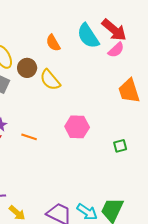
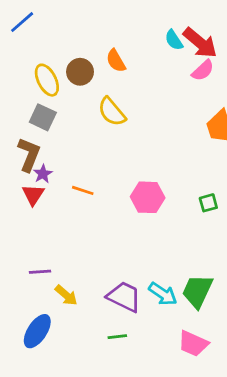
cyan semicircle: (88, 36) -> (174, 40), moved, size x0.6
brown circle: (27, 68) -> (80, 72), moved
pink hexagon: (77, 127) -> (148, 197), moved

